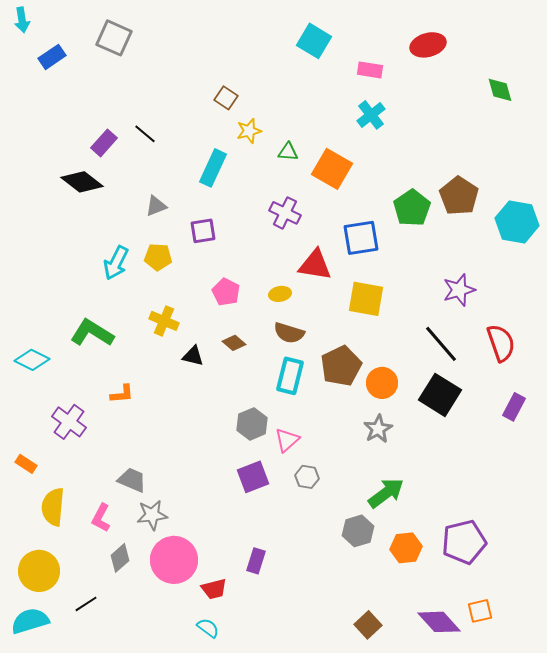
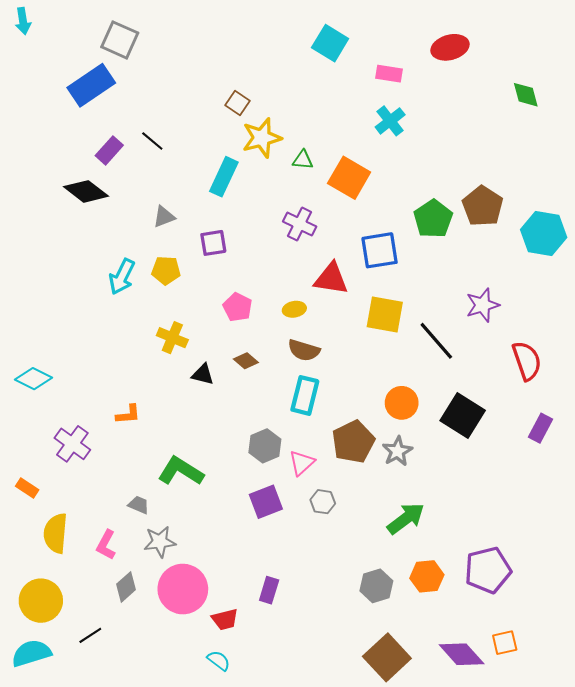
blue rectangle: (52, 57) -> (91, 85), moved, size x1.6
yellow star: (249, 131) -> (262, 138), size x1.5
green L-shape: (92, 333) -> (181, 471), moved
black line: (441, 344) -> (436, 341), moved
brown pentagon: (341, 366) -> (353, 442), moved
gray trapezoid: (132, 480) -> (139, 505), size x0.7
gray hexagon: (358, 531) -> (376, 586), moved
brown square: (368, 625) -> (387, 657), size x1.6

